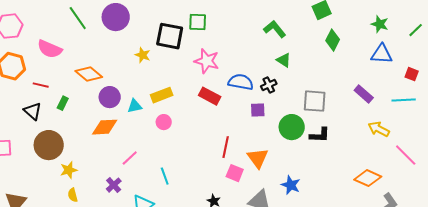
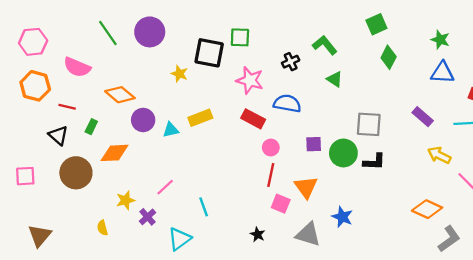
black cross: (269, 85) -> (291, 62), moved
purple square: (258, 110) -> (314, 144), moved
pink circle: (164, 122) -> (271, 147), moved
orange diamond: (105, 127) -> (114, 153), moved
yellow star: (69, 170) -> (125, 200), moved

